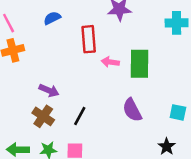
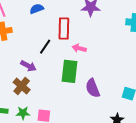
green rectangle: (140, 64) -> (69, 71), moved
black line: (80, 116) -> (45, 47), moved

